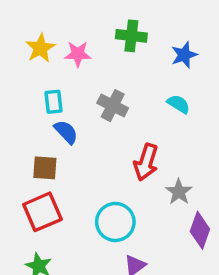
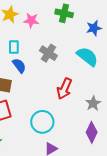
cyan semicircle: (179, 104) -> (87, 57), size x1.6
gray star: (179, 192) -> (93, 103), moved

